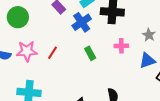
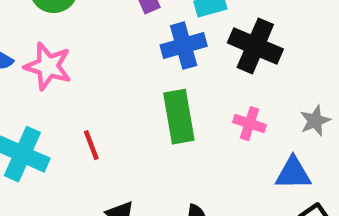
red line: (52, 53) -> (91, 145), moved, turned -72
green rectangle: (90, 53) -> (179, 117), size x1.6

